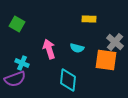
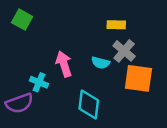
green square: (17, 24) -> (22, 20), moved
gray cross: (115, 42) -> (124, 51), moved
cyan cross: (22, 63) -> (39, 82), moved

